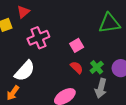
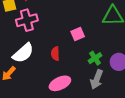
pink cross: (38, 38) -> (27, 20), moved
red semicircle: (77, 67) -> (55, 54), moved, turned -144

